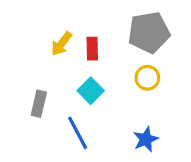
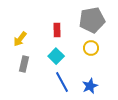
yellow arrow: (61, 44) -> (20, 39), moved
blue line: (78, 133) -> (62, 82), moved

